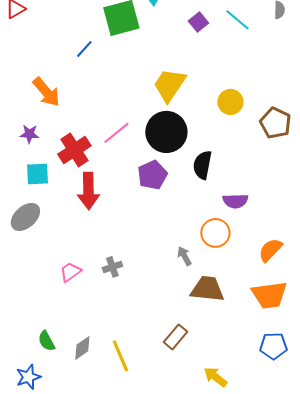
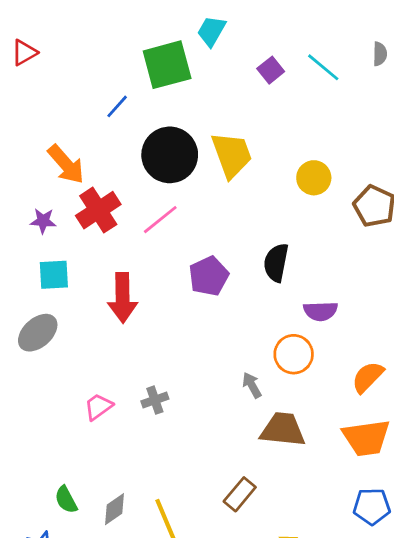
yellow trapezoid: (169, 85) -> (232, 155), turned 126
black circle: (166, 132) -> (170, 155), moved
red cross: (74, 150) -> (98, 210), moved

